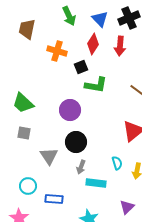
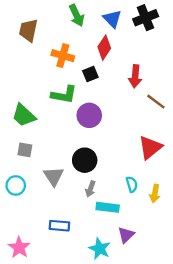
red arrow: (120, 46) -> (135, 76), moved
green L-shape: (96, 85) -> (64, 95), moved
purple circle: (70, 110) -> (89, 115), moved
cyan circle: (28, 186) -> (16, 185), moved
purple triangle: (127, 207) -> (126, 235), moved

